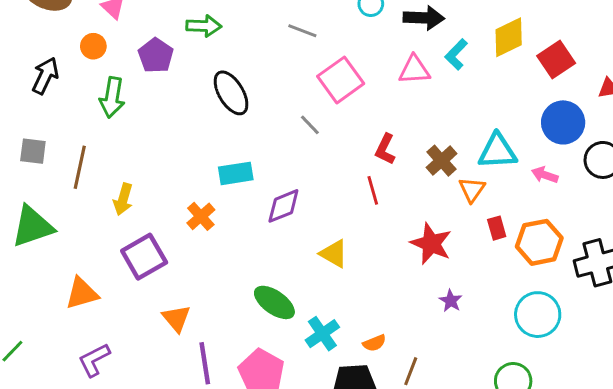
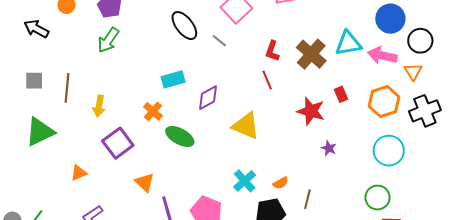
black arrow: (45, 76) -> (36, 29), turned -80
black ellipse: (231, 93) -> (184, 26), moved
green arrow: (112, 97) -> (108, 40), moved, turned 32
brown cross: (441, 161) -> (311, 54), size x1.4
pink arrow: (545, 175) -> (382, 56), size x1.6
orange triangle: (472, 189) -> (413, 72), moved
red rectangle: (497, 228) -> (341, 94), moved
yellow triangle: (334, 254) -> (246, 126), size x1.4
orange triangle: (82, 293) -> (79, 173), size x0.7
green ellipse: (274, 302) -> (180, 136), moved

